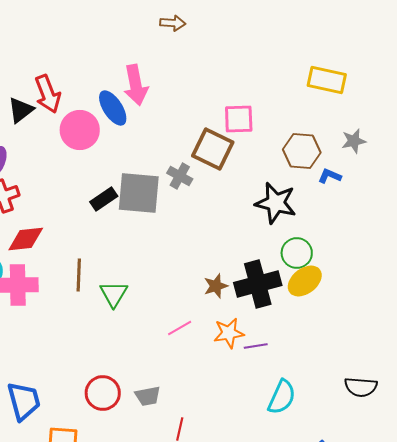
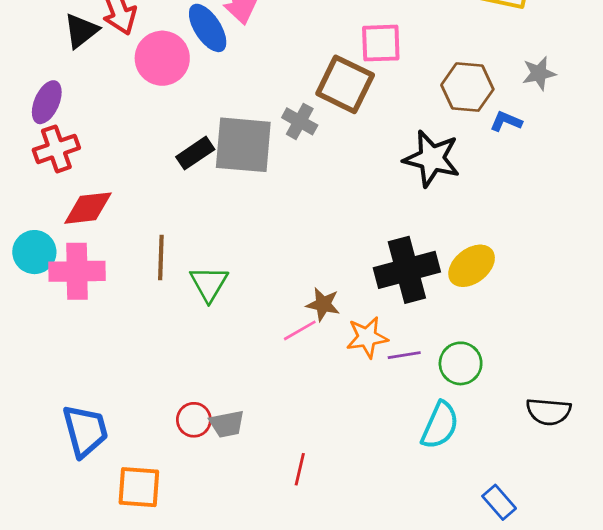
green circle: (297, 253) -> (461, 363), moved
brown star: (216, 286) -> (323, 304), moved, turned 30
red circle: (103, 393) -> (194, 420), size x0.7
gray trapezoid: (148, 396) -> (227, 424), moved

